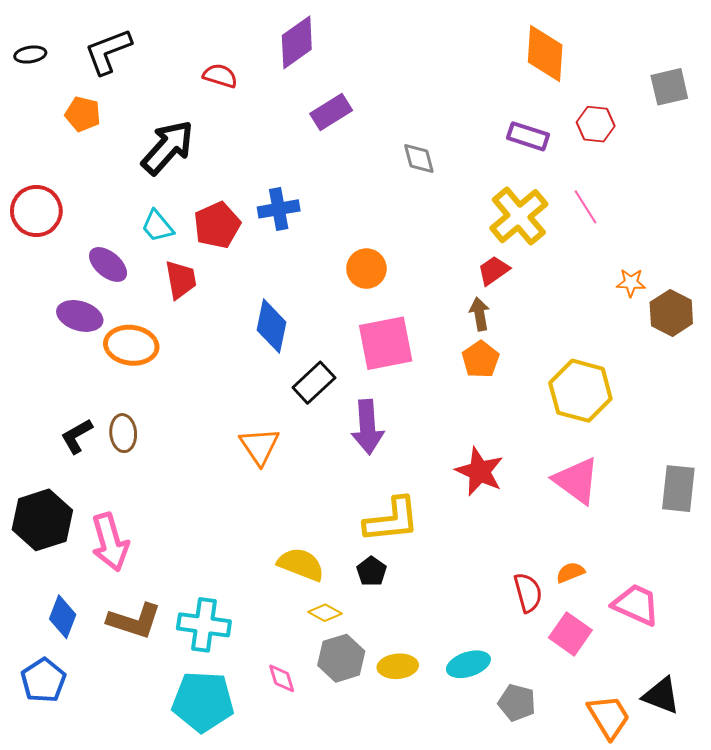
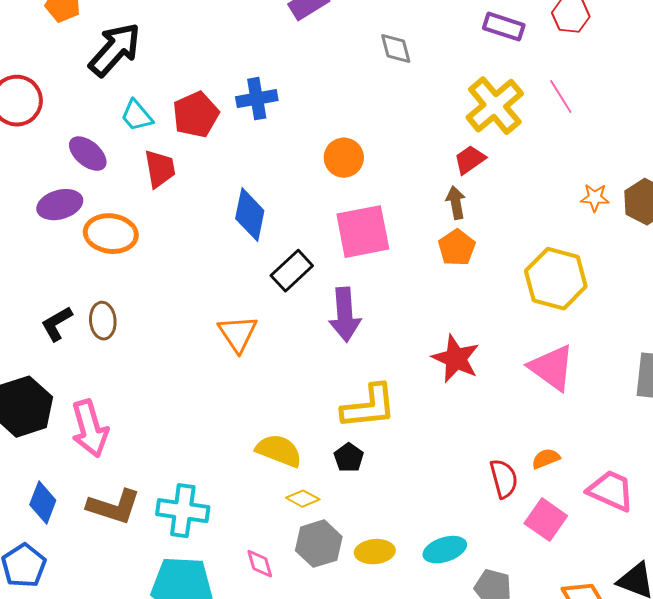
black arrow: (168, 147) -> (115, 50), moved
orange star: (631, 283) -> (595, 198), moved
purple ellipse: (80, 316) -> (60, 205), turned -33

